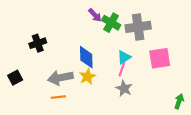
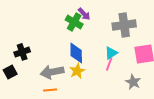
green cross: (111, 23) -> (74, 22), moved
black cross: (38, 43) -> (22, 52), moved
gray star: (124, 88) -> (133, 82), moved

